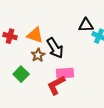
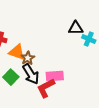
orange triangle: (35, 35) -> (17, 52), moved
black arrow: (55, 48) -> (31, 74), moved

